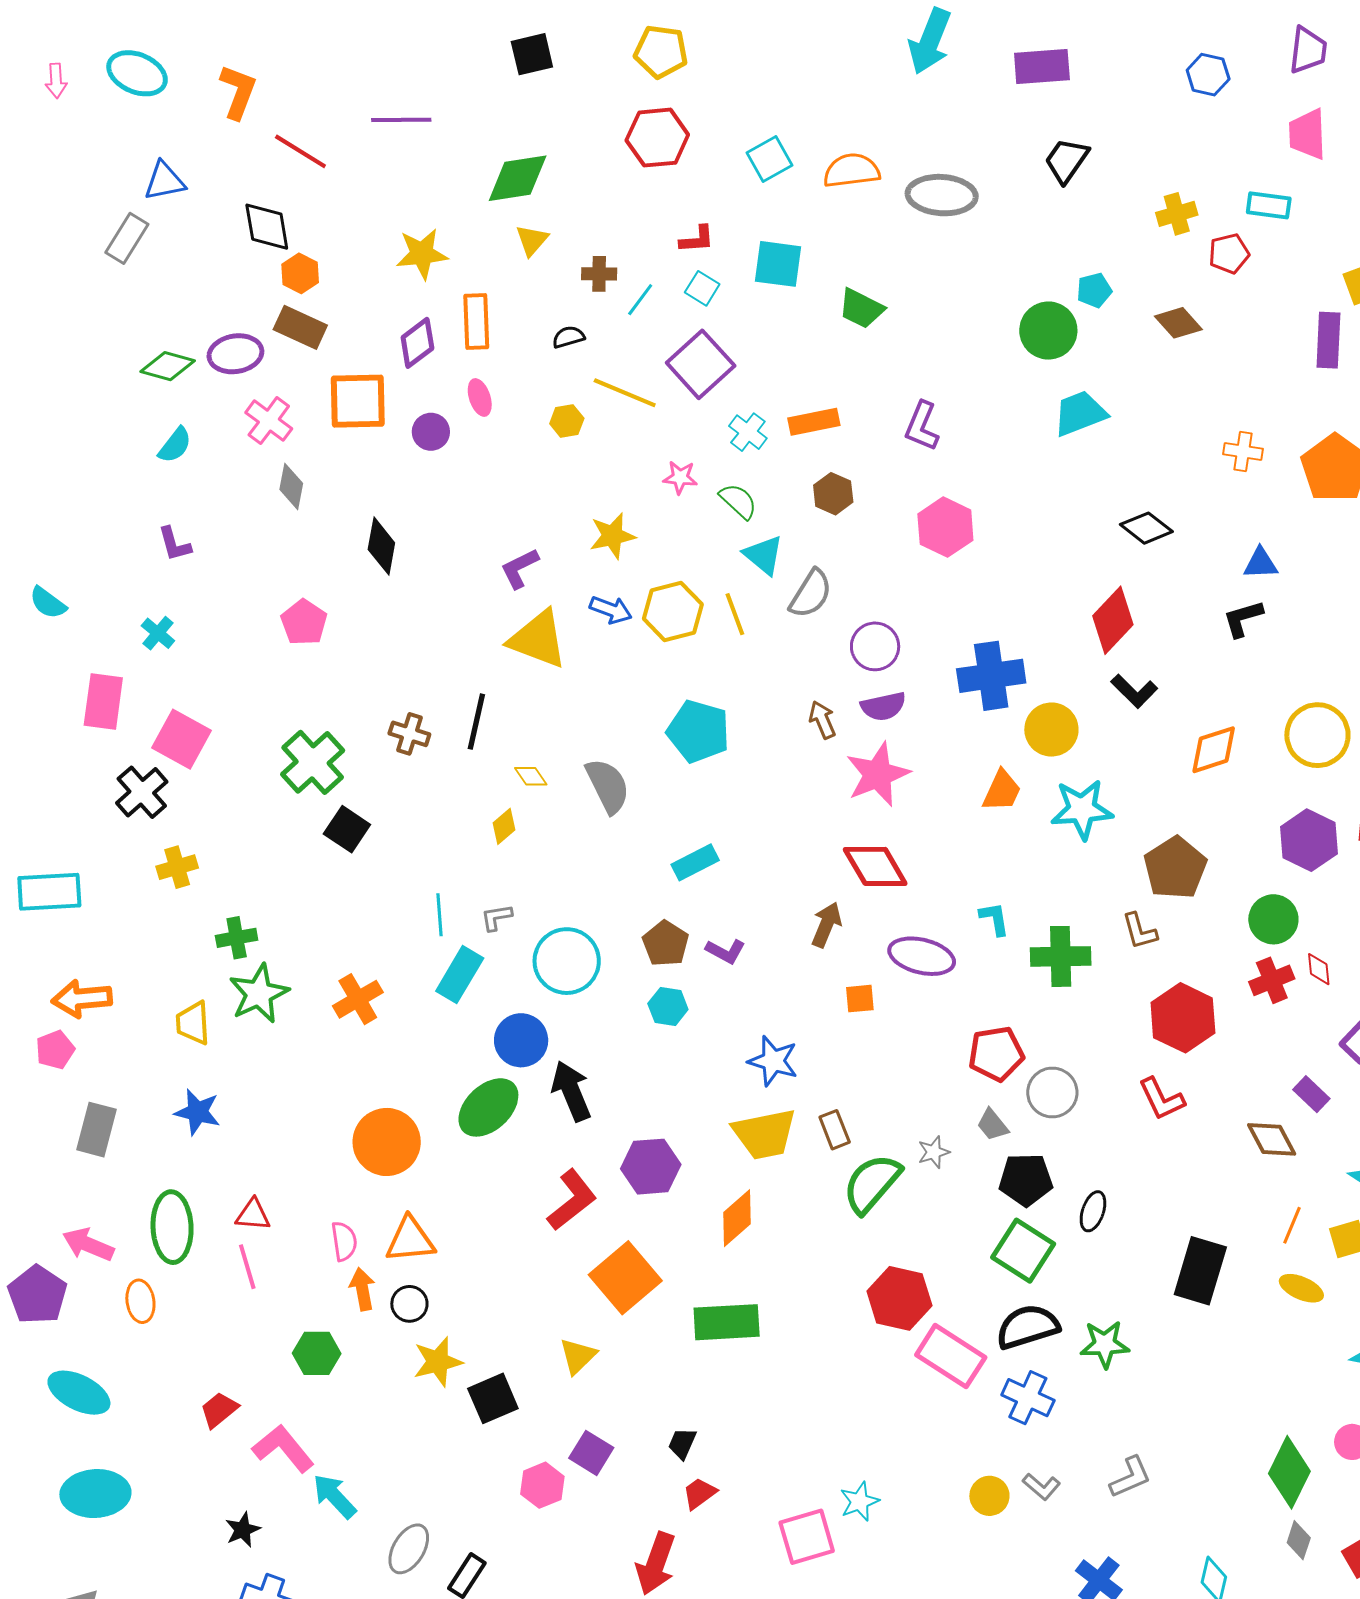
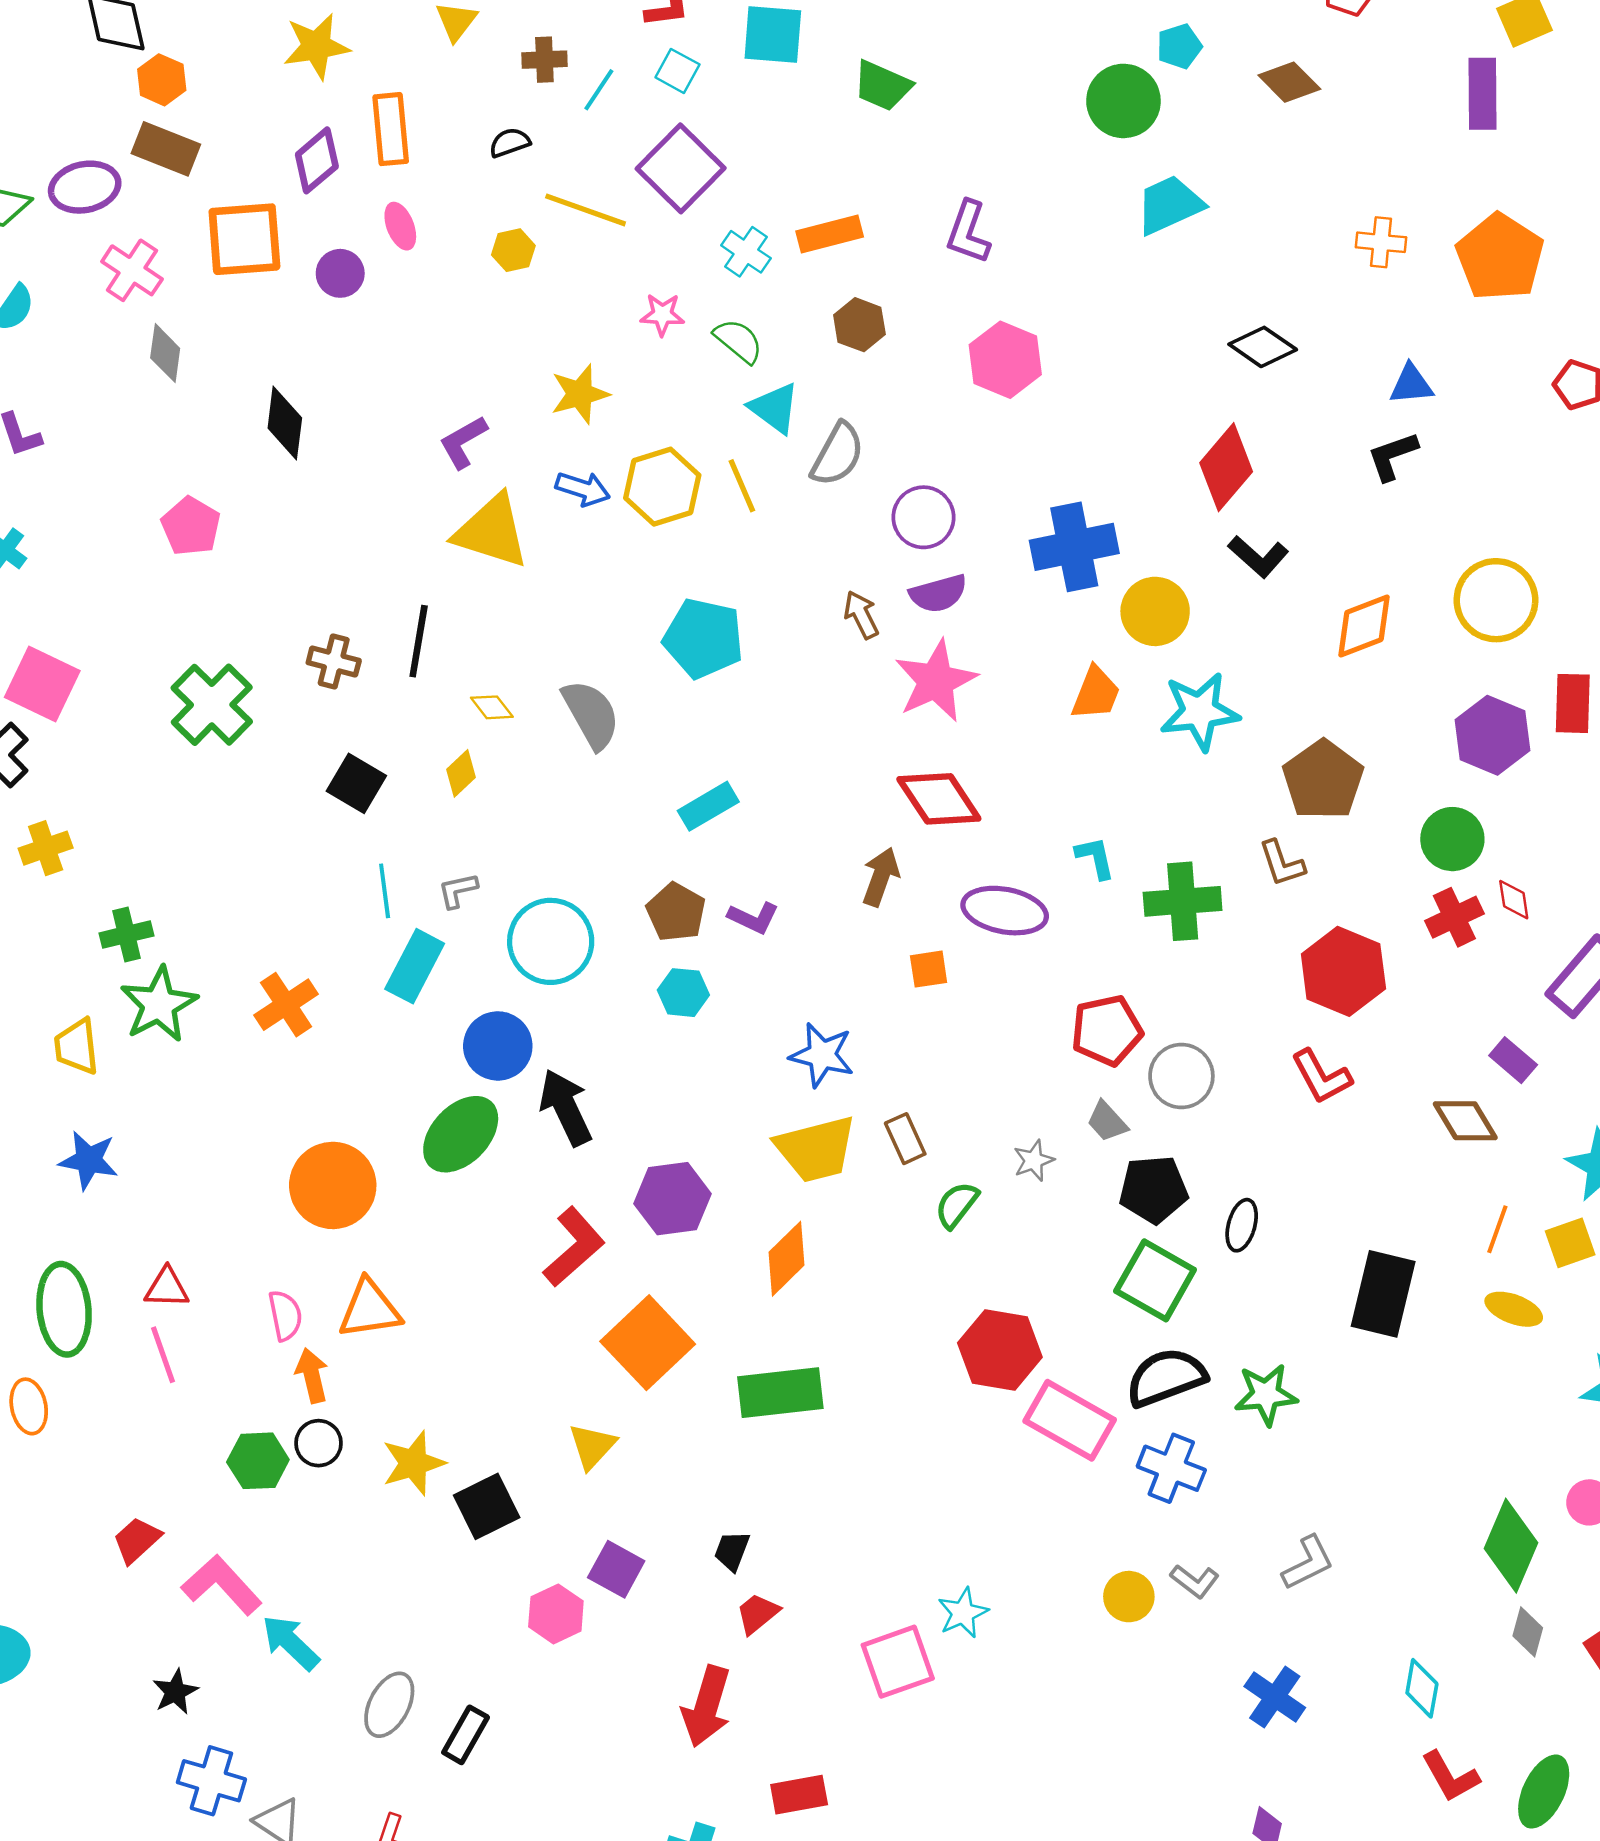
black square: (347, 829) -> (356, 783), moved
green semicircle: (872, 1183) -> (957, 1205), size x0.6
black circle: (409, 1304) -> (319, 1443), moved

